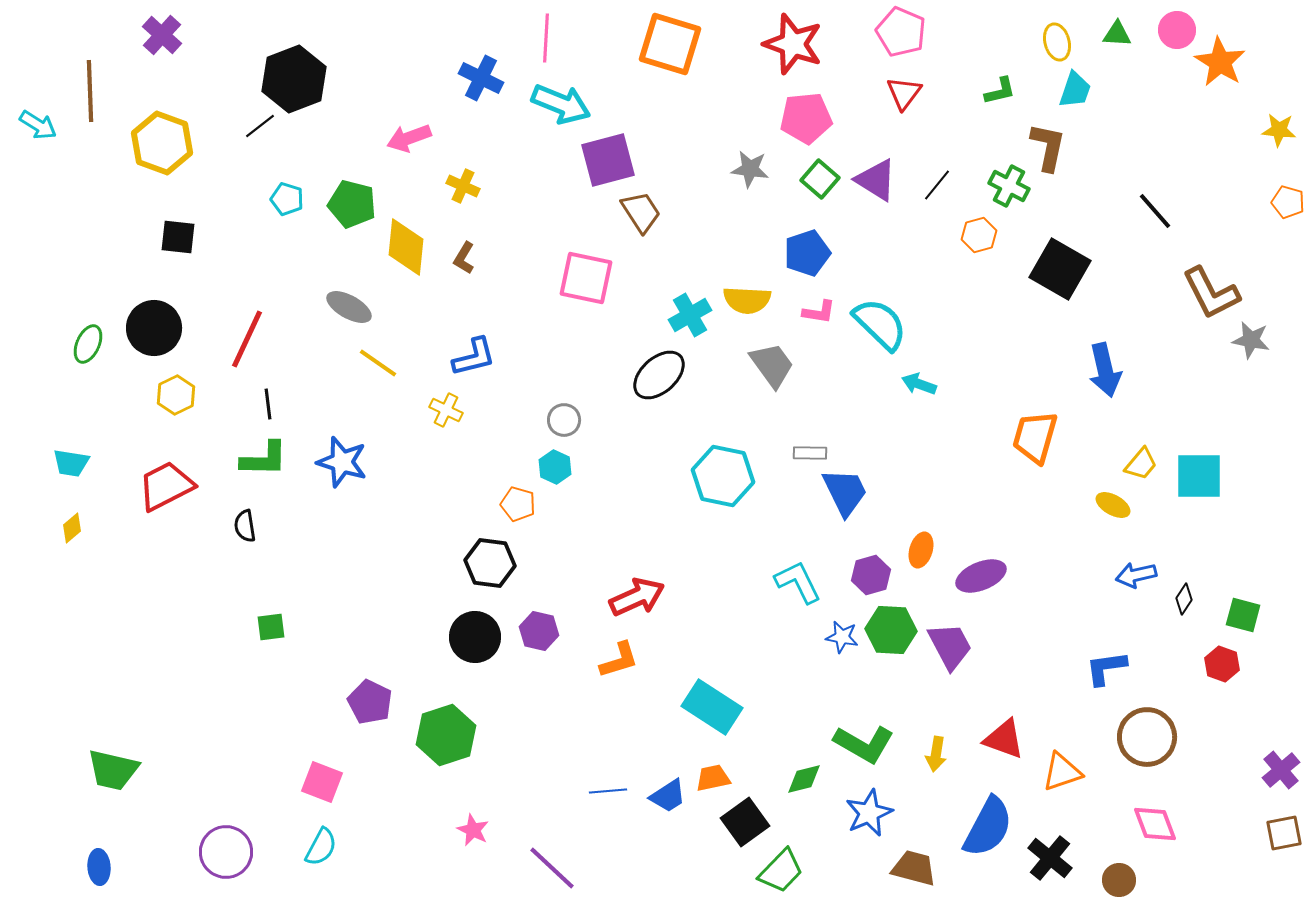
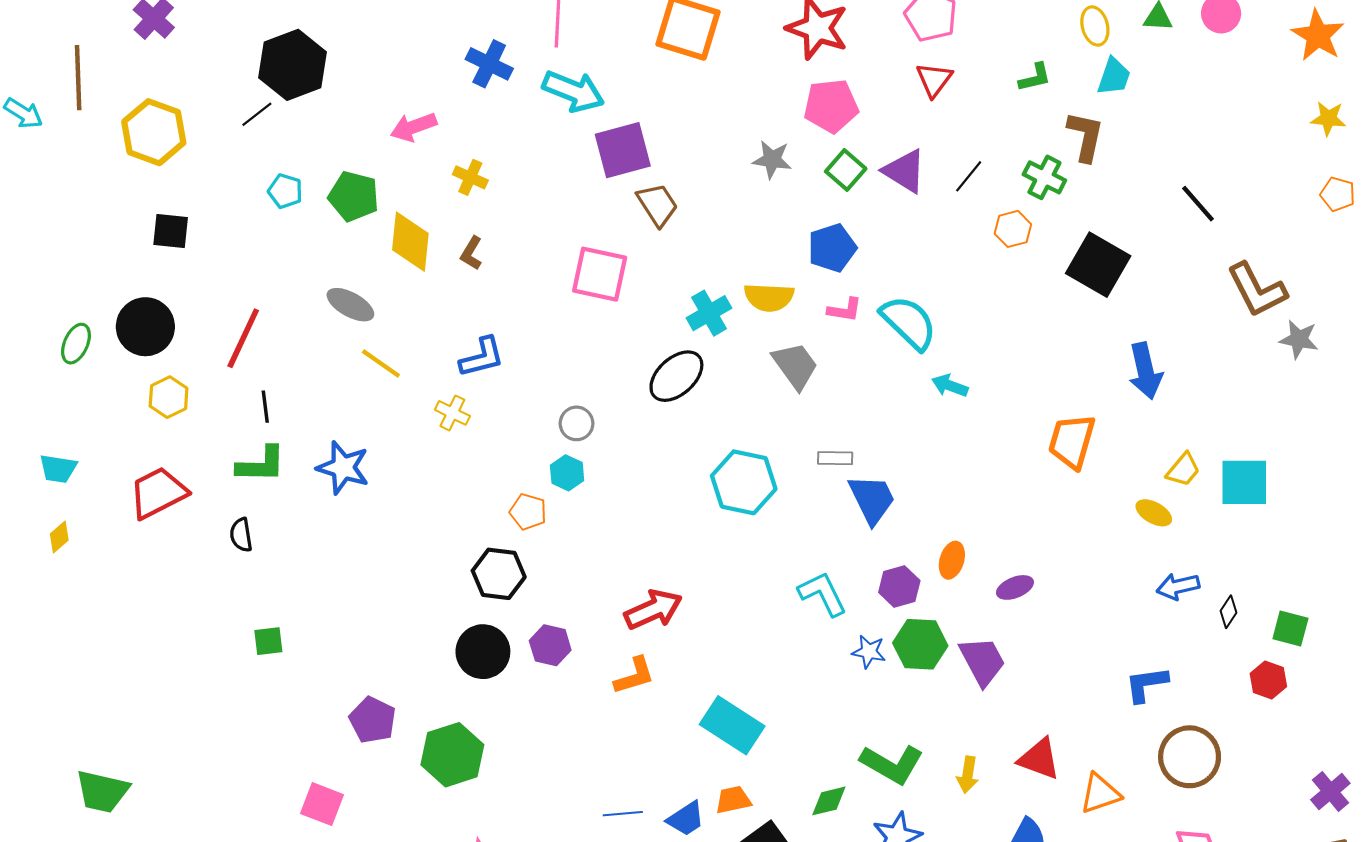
orange star: (1220, 62) -> (1318, 35), moved
purple ellipse: (981, 576) -> (1015, 587), size x0.7

